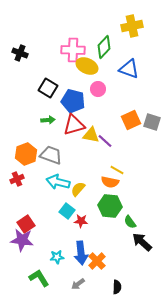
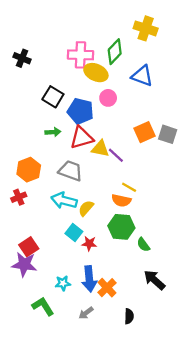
yellow cross: (132, 26) -> (146, 28), turned 30
gray trapezoid: (51, 155) -> (71, 171), moved
black arrow: (142, 242) -> (154, 280), moved

